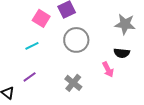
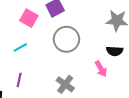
purple line: (30, 77) -> (19, 80), turned -40

